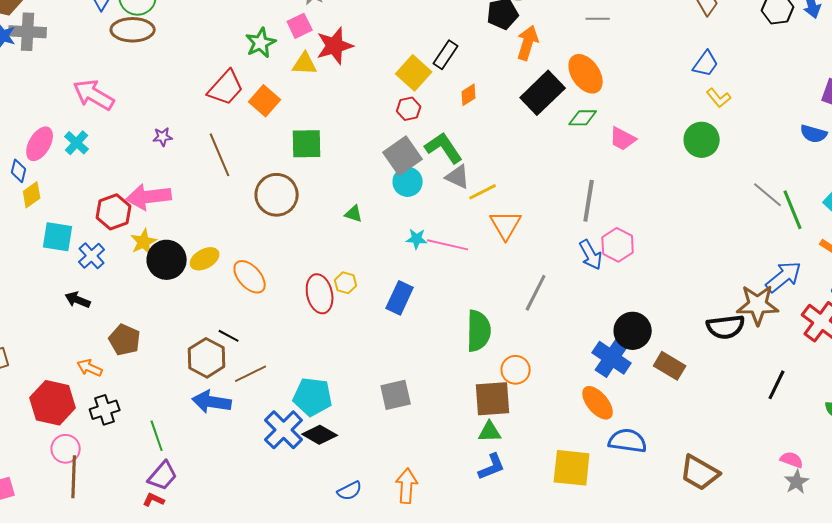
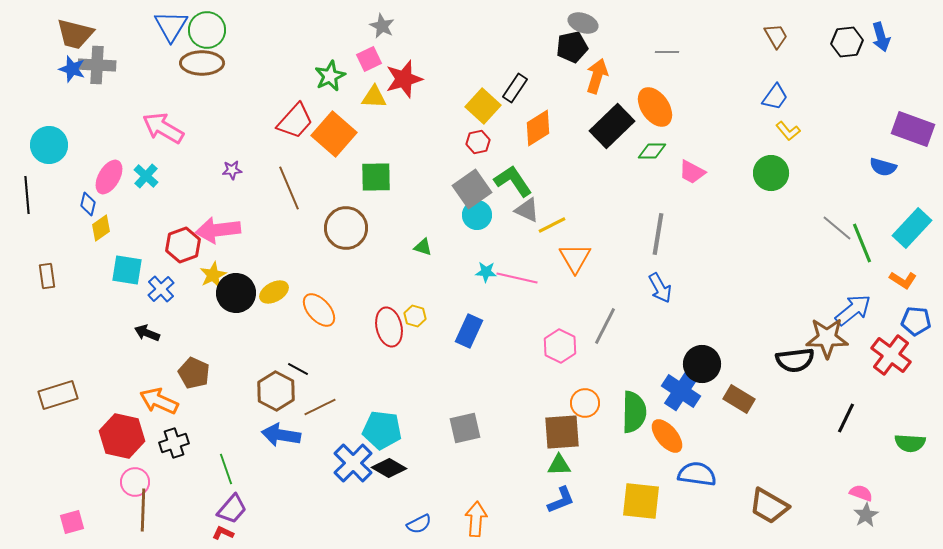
orange diamond: (469, 95) -> (538, 128), size x1.6
orange square: (265, 101) -> (334, 134), size x1.4
pink hexagon: (618, 245) -> (560, 346), moved
green semicircle: (479, 331) -> (634, 412), moved
orange arrow: (90, 368) -> (159, 401), size x1.5

